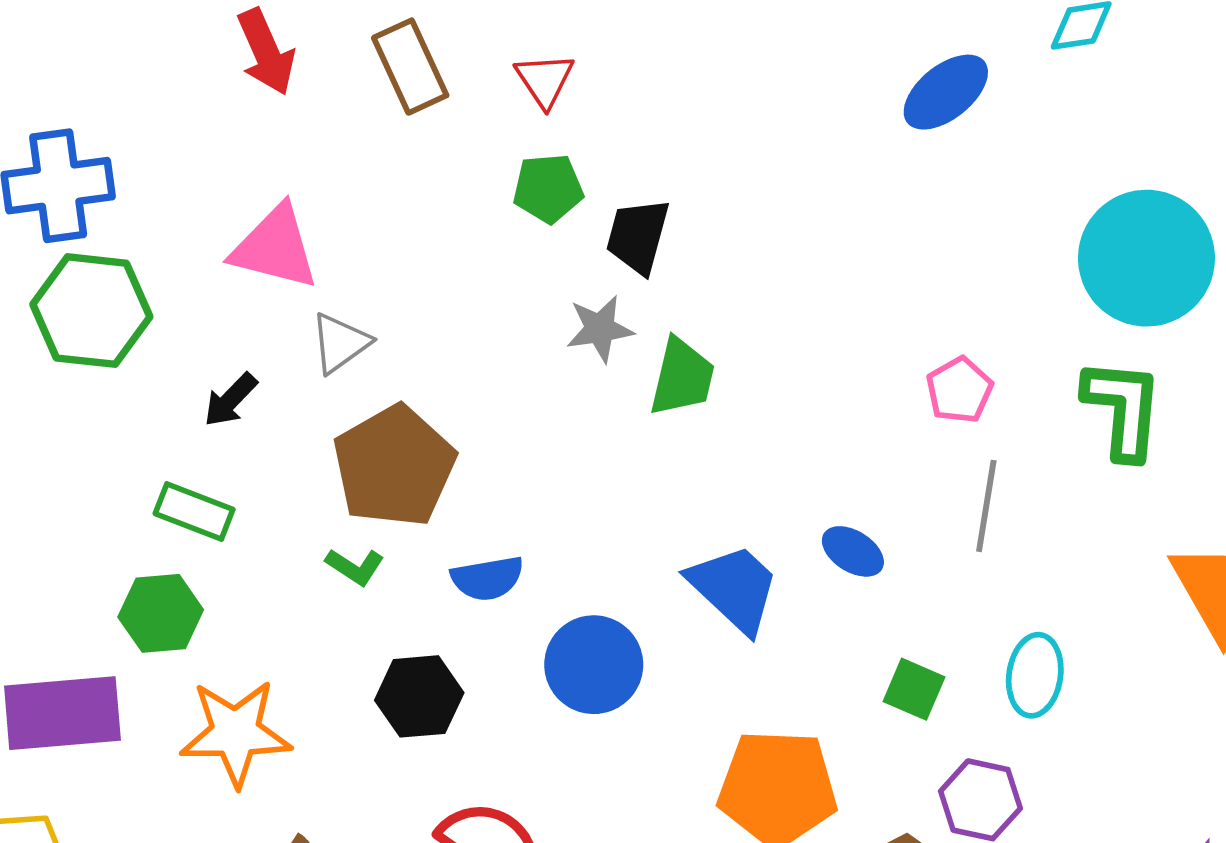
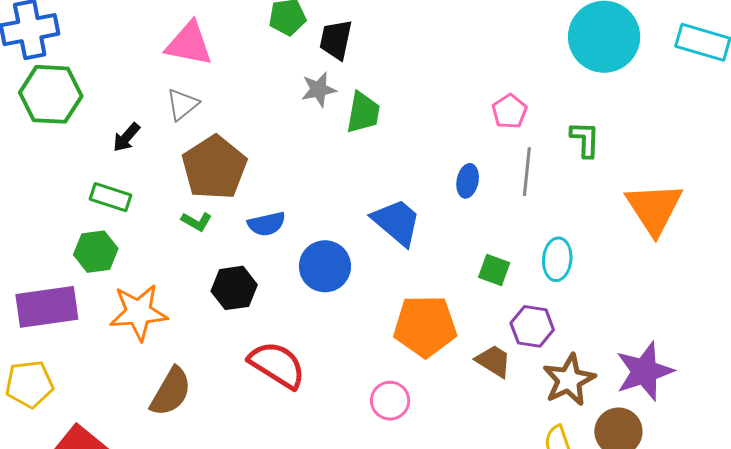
pink triangle: (275, 247) -> (189, 44), moved
green L-shape: (1123, 409) -> (585, 139), moved, size x0.7
blue ellipse: (853, 551) -> (468, 181), moved, turned 72

